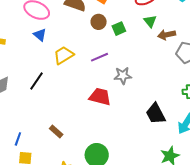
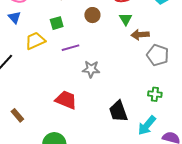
brown circle: (99, 22) -> (92, 15), moved
green square: (119, 29) -> (57, 23), moved
red trapezoid: (100, 97) -> (66, 100), moved

